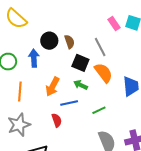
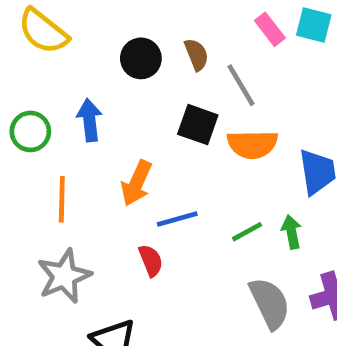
black circle: (49, 41) -> (141, 58), moved
brown semicircle: (69, 42) -> (196, 55), moved
orange semicircle: (103, 73) -> (252, 144), turned 130
green arrow: (81, 85) -> (292, 232), moved, turned 56

